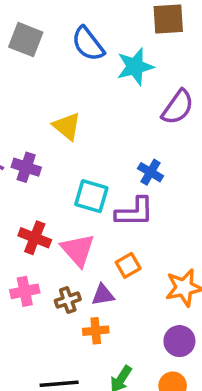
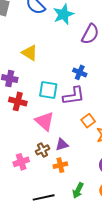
red cross: (35, 238) -> (18, 101), moved
orange square: (128, 265) -> (88, 121), moved
pink cross: (25, 291) -> (21, 162), moved

